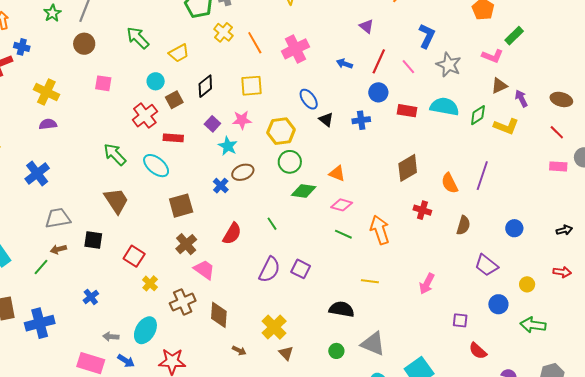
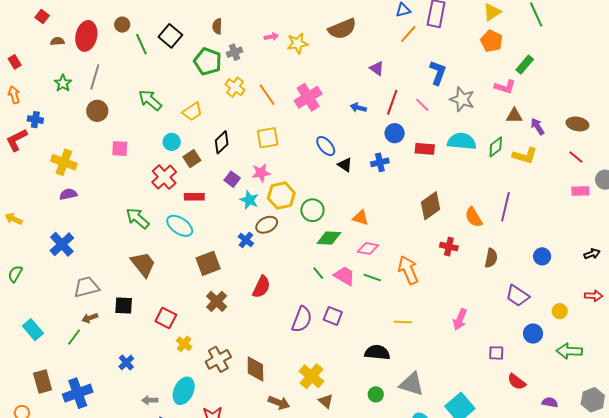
brown triangle: (499, 86) -> (514, 116), turned 30
yellow hexagon: (281, 131) -> (281, 196), moved
green line: (272, 224) -> (318, 273), moved
pink trapezoid: (204, 270) -> (344, 276), moved
brown arrow: (239, 350) -> (279, 403), size x1.5

